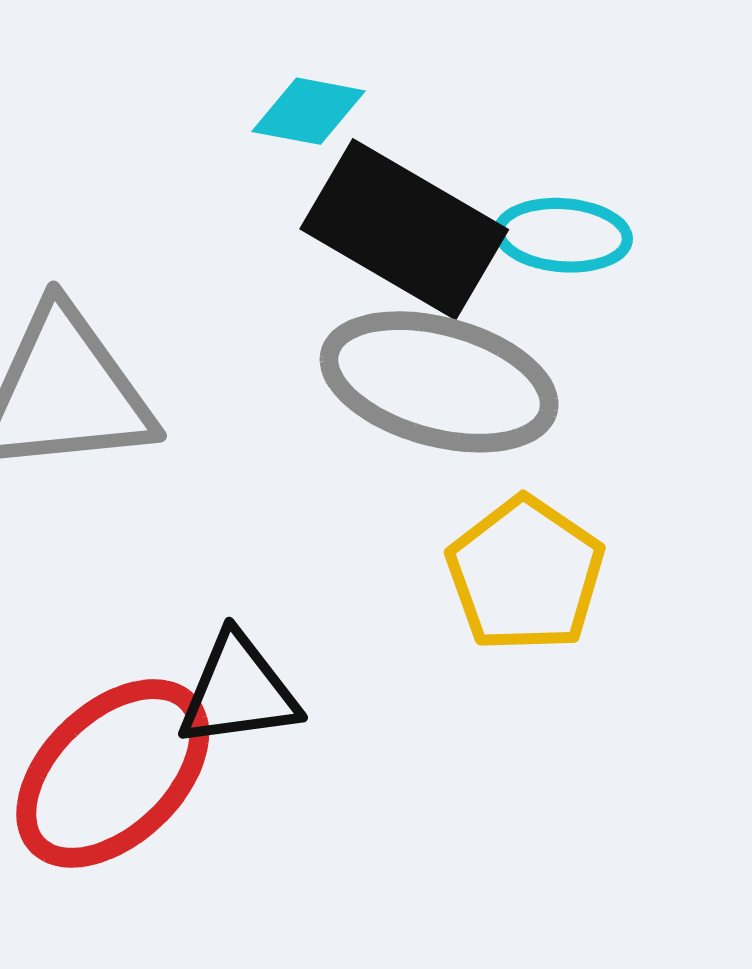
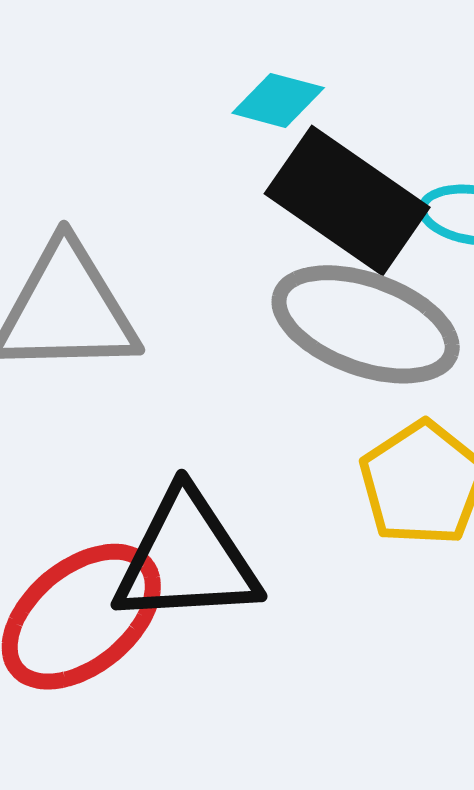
black triangle: (238, 691) -> (187, 559), size x1.5

